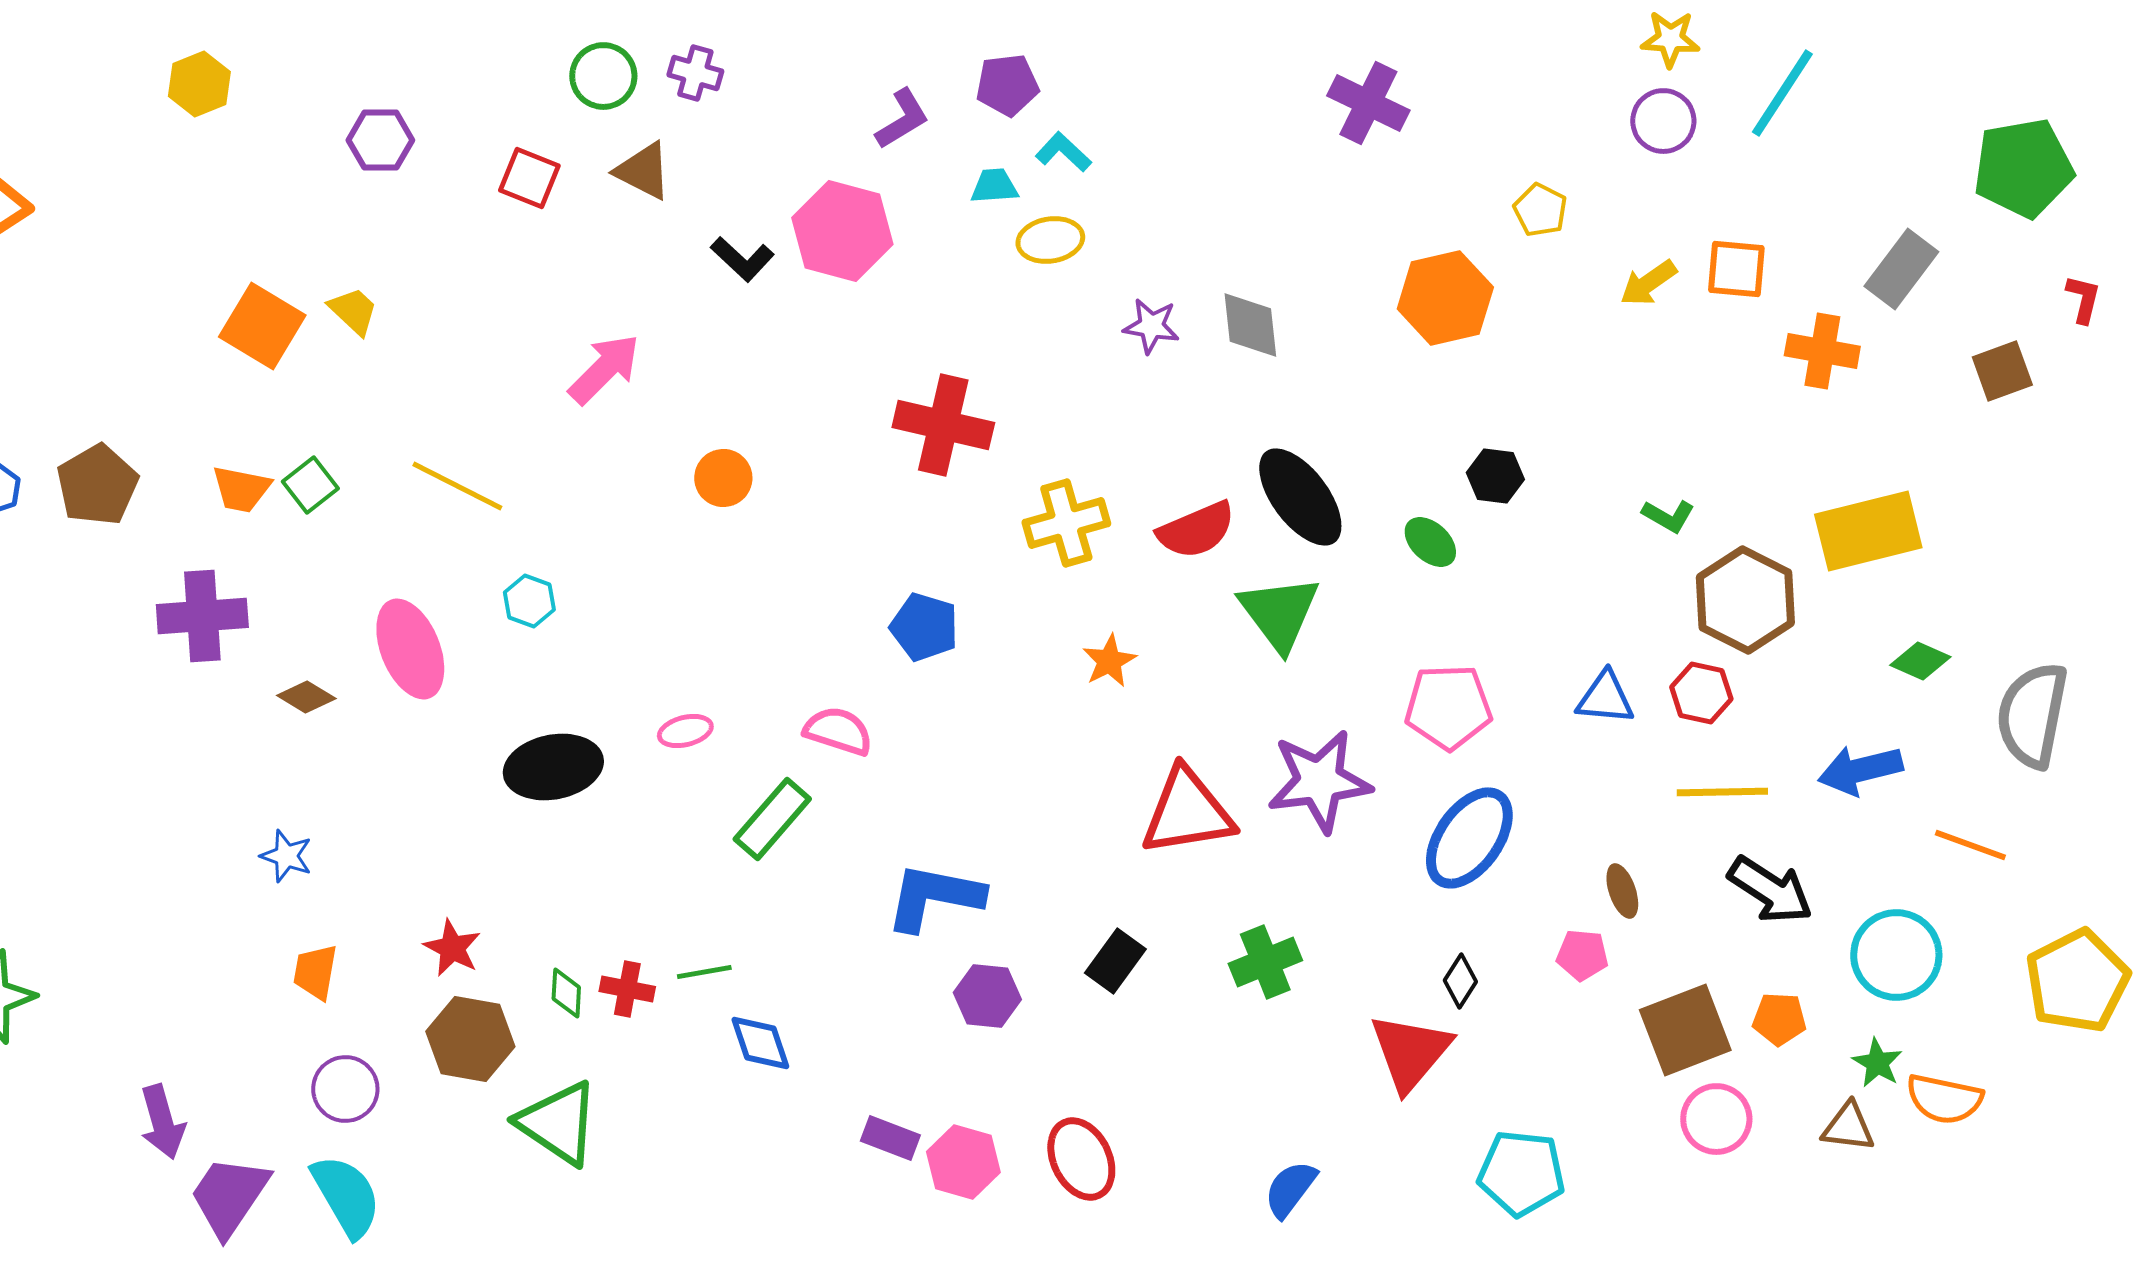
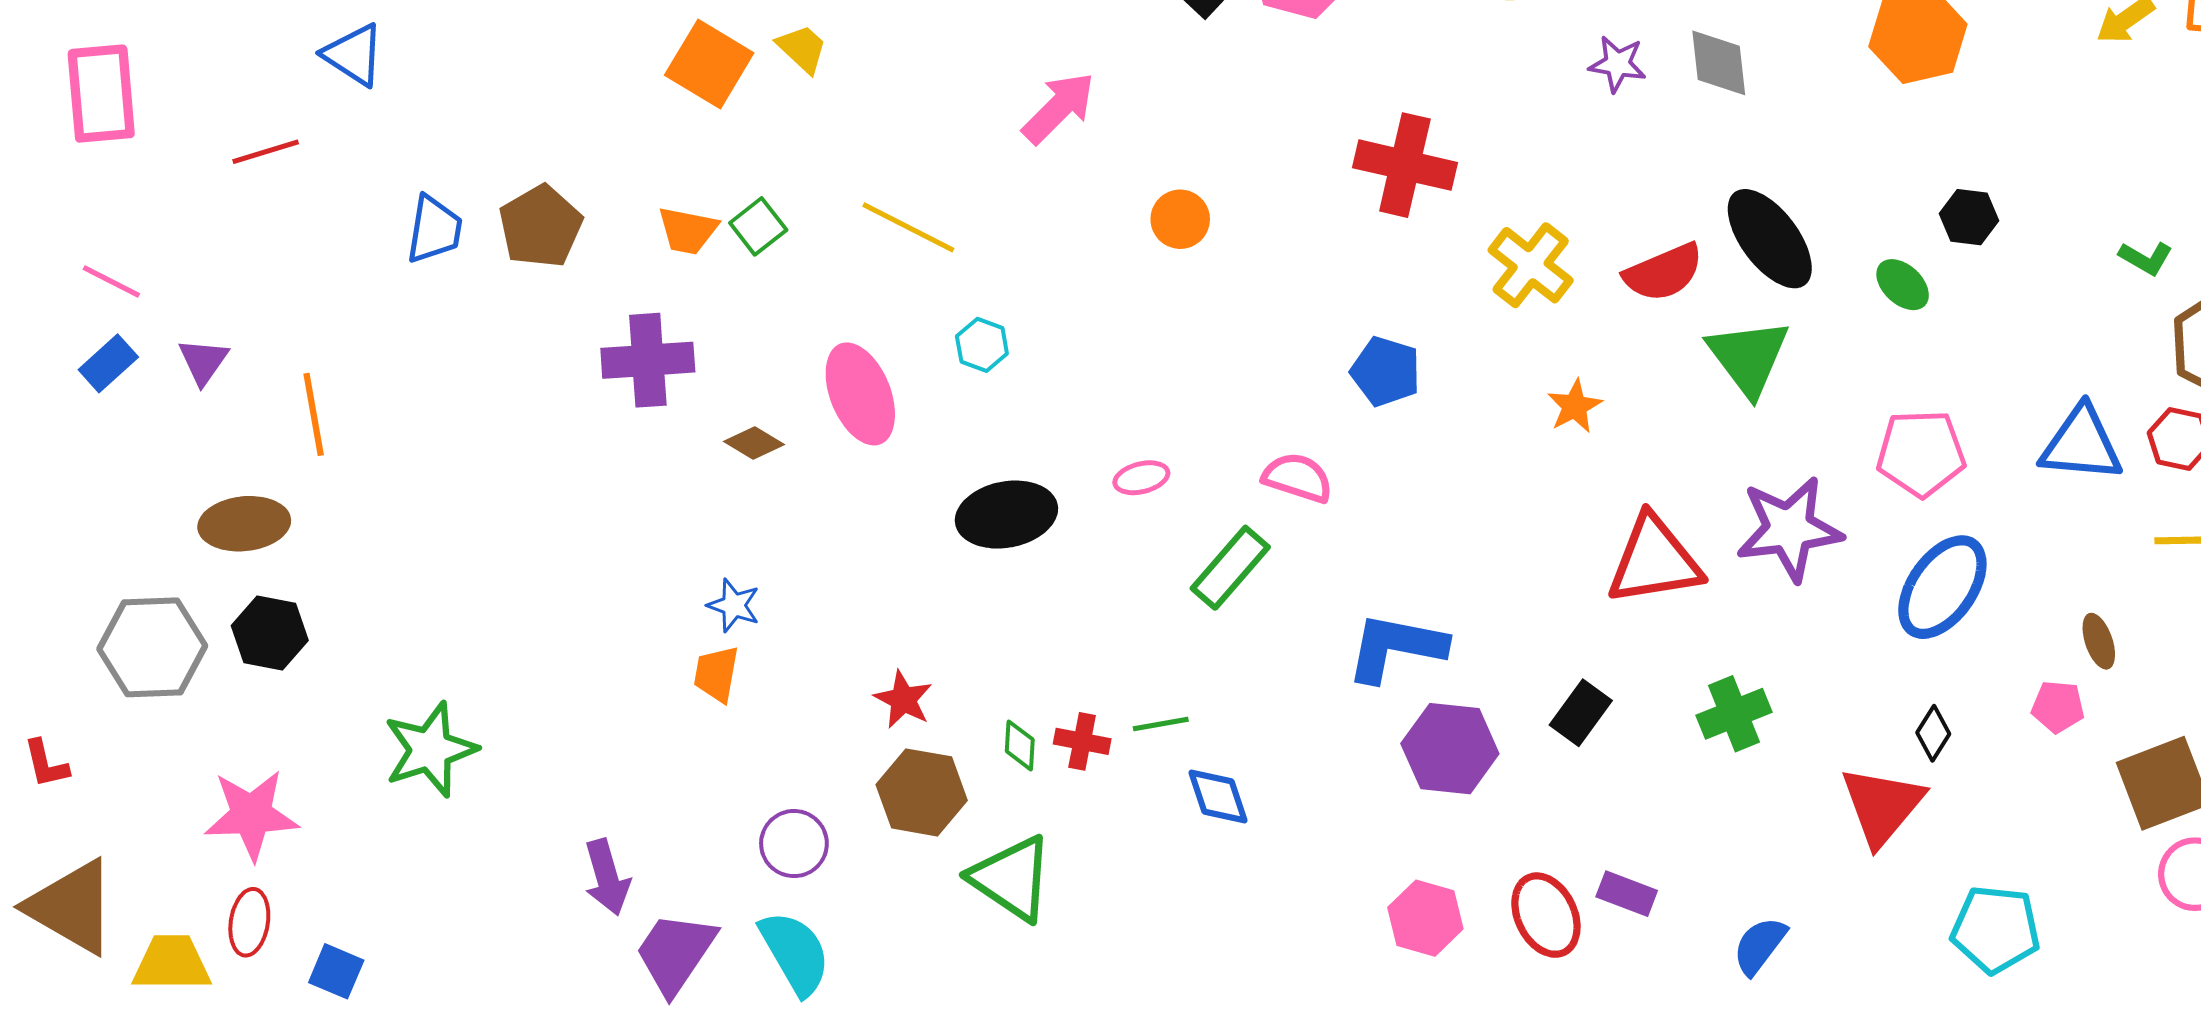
yellow cross: (1066, 523) -> (1531, 265), turned -36
blue triangle: (1605, 698) -> (2081, 444), size x1.4
orange trapezoid: (315, 972) -> (716, 674), moved
purple hexagon: (987, 996) -> (1450, 749), size x1.4
purple rectangle: (890, 1138) -> (1627, 894), moved

